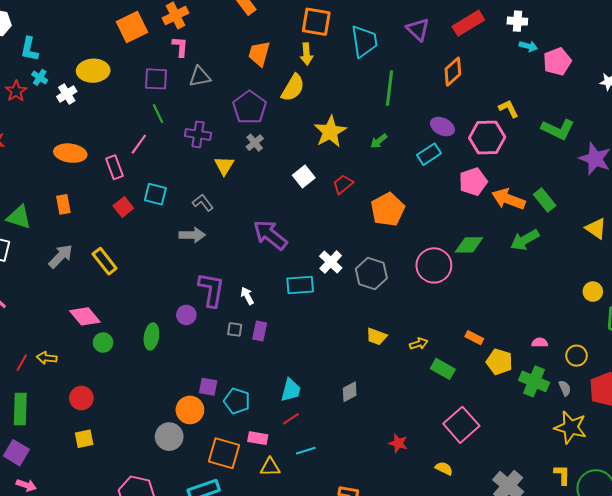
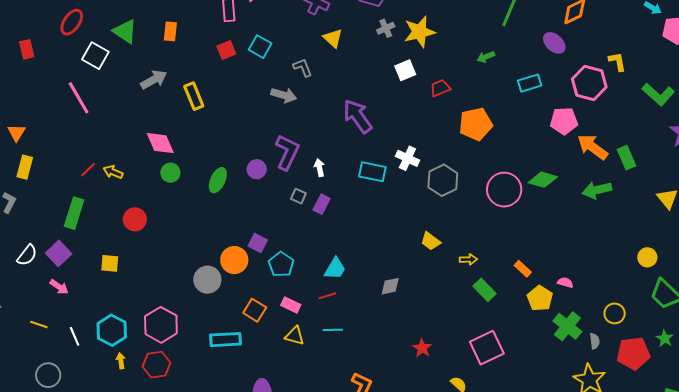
purple ellipse: (442, 127) -> (554, 43), moved
yellow star: (330, 132) -> (420, 32), moved
gray cross: (255, 143) -> (386, 28), moved
yellow triangle: (224, 166) -> (333, 38), turned -35
white cross: (331, 262) -> (407, 158), turned -35
pink semicircle: (540, 342) -> (565, 283), moved
yellow square: (84, 439) -> (110, 263), moved
orange square: (224, 453) -> (255, 310), size x0.7

